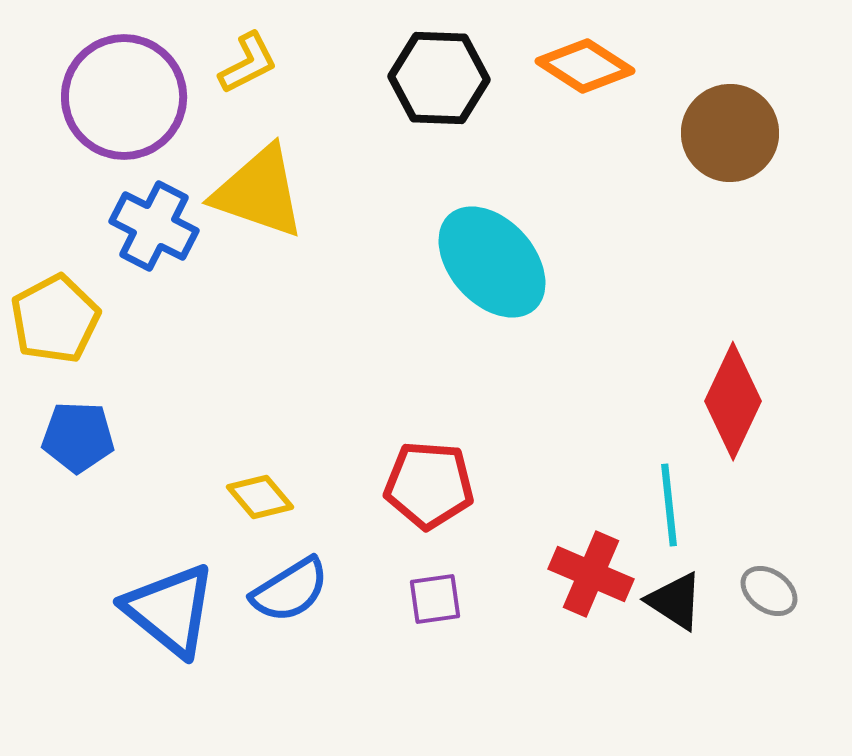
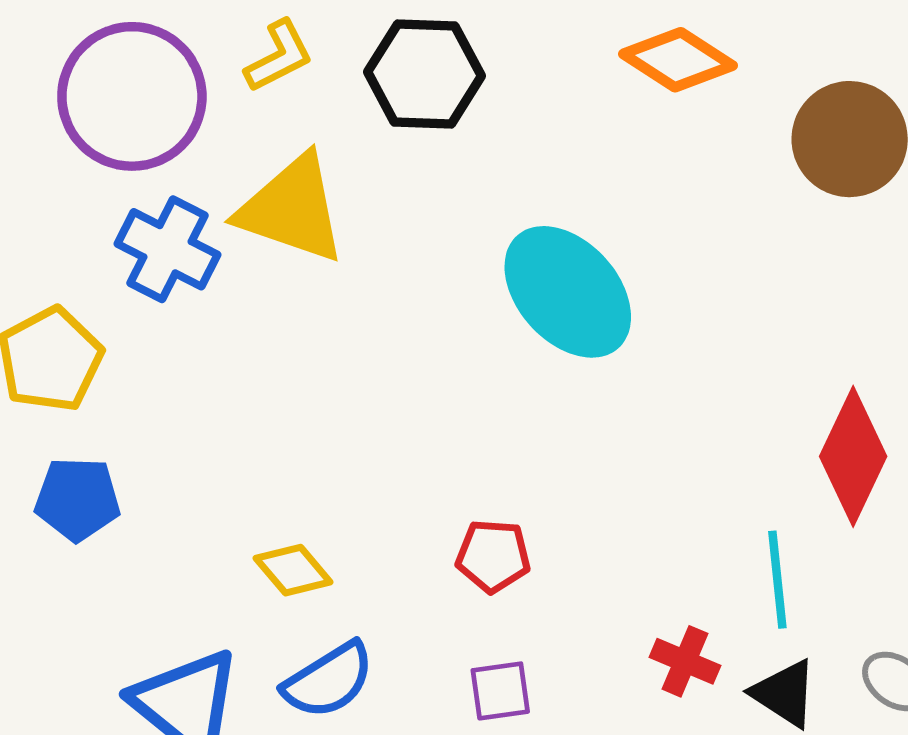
black hexagon: (439, 78) -> (424, 74), moved
red pentagon: (429, 485) -> (493, 556), size x0.7
red cross: (591, 574) -> (685, 661), size x0.7

